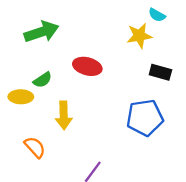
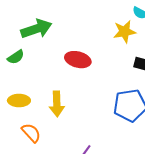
green semicircle: (43, 80) -> (16, 57), moved
yellow ellipse: (21, 97) -> (19, 101), moved

